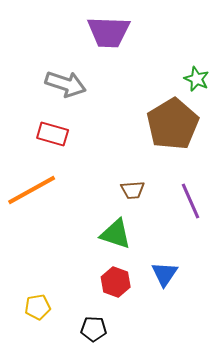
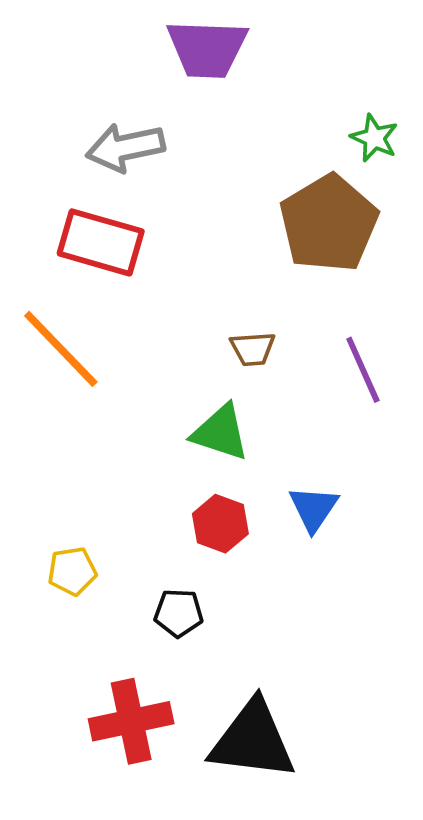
gray arrow: (66, 84) -> (125, 147), turned 150
red rectangle: (53, 134) -> (101, 242), size x1.4
orange line: (32, 190) -> (61, 349), turned 75

